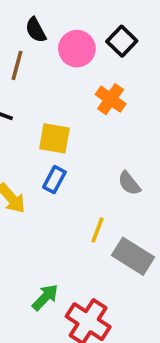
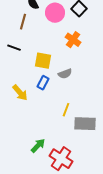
gray semicircle: (129, 183) -> (65, 74), moved, turned -72
gray rectangle: (133, 256) -> (85, 124), turned -30

